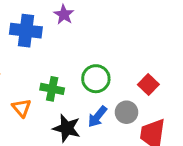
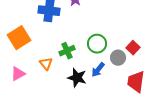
green cross: (52, 89) -> (67, 51), turned -35
gray circle: (126, 112) -> (118, 58), moved

